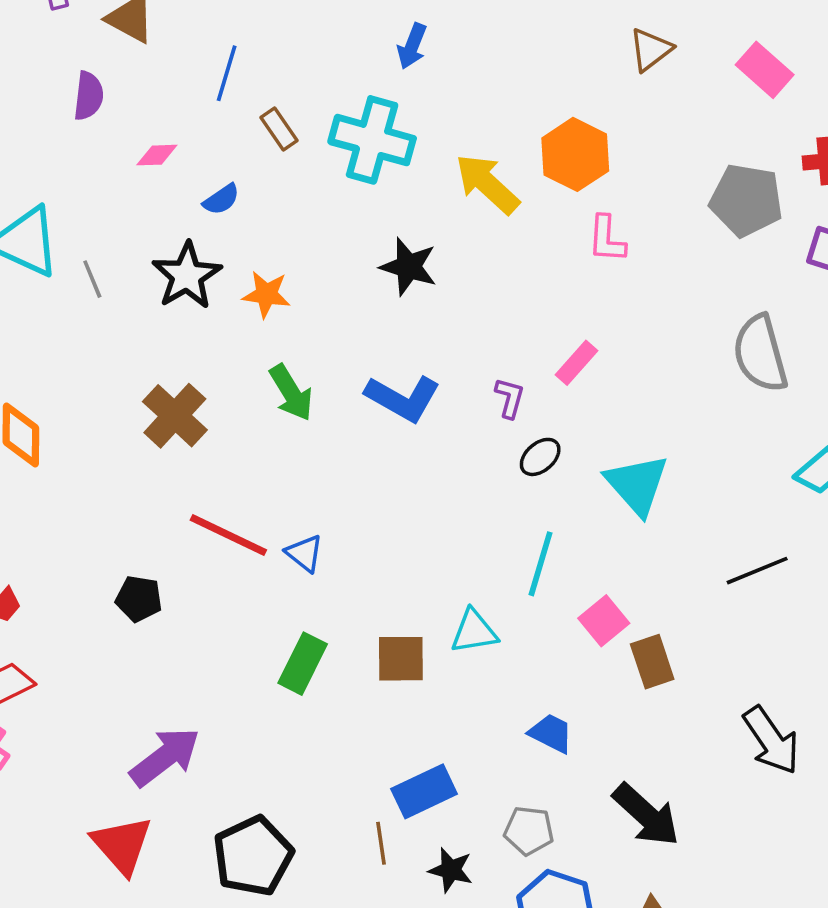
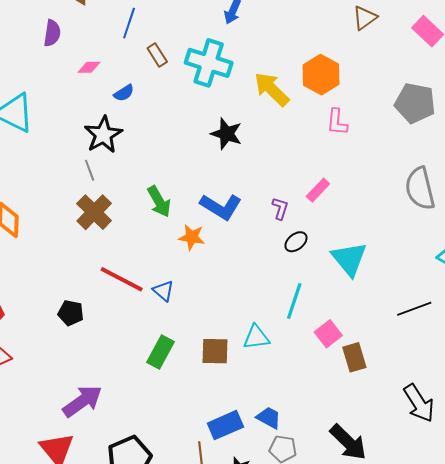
gray line: (92, 279) -> (90, 170), moved
orange star: (266, 294) -> (192, 237), moved
blue trapezoid: (551, 733) -> (269, 418), moved

